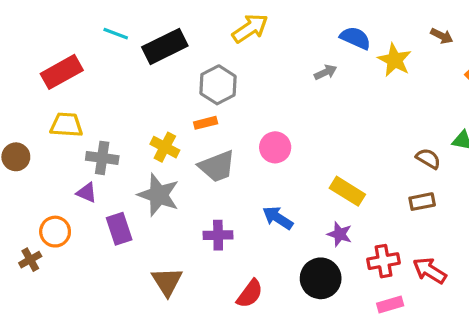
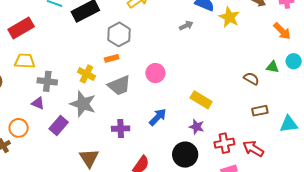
brown rectangle: (422, 202) -> (260, 111), moved
blue arrow: (278, 218) -> (158, 117), turned 102
purple rectangle: (119, 229) -> (59, 126), turned 60

